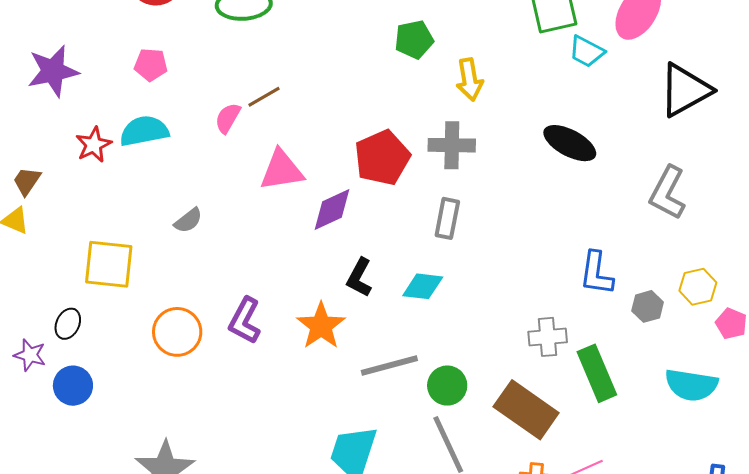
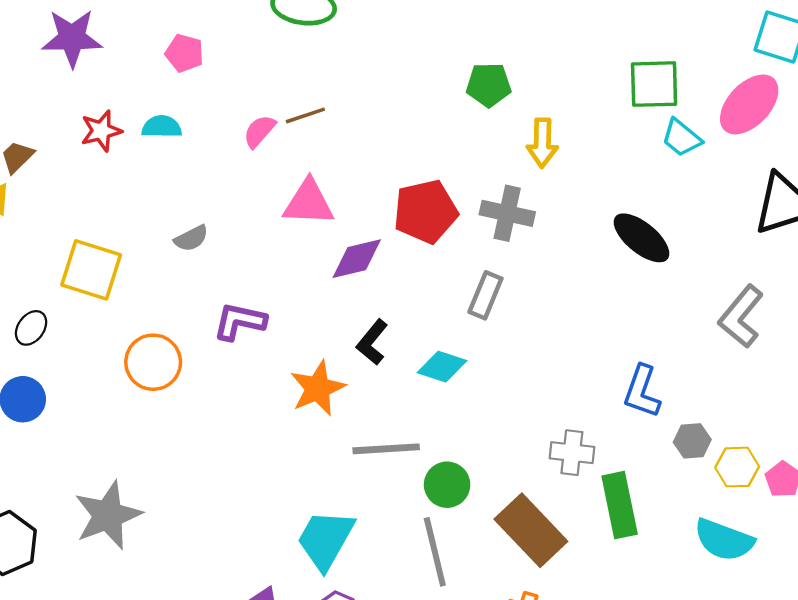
cyan semicircle: (144, 131) -> (162, 127), size x0.7
yellow hexagon: (698, 287) -> (737, 467), moved
purple L-shape: (245, 321) -> (240, 321), moved, turned 63

